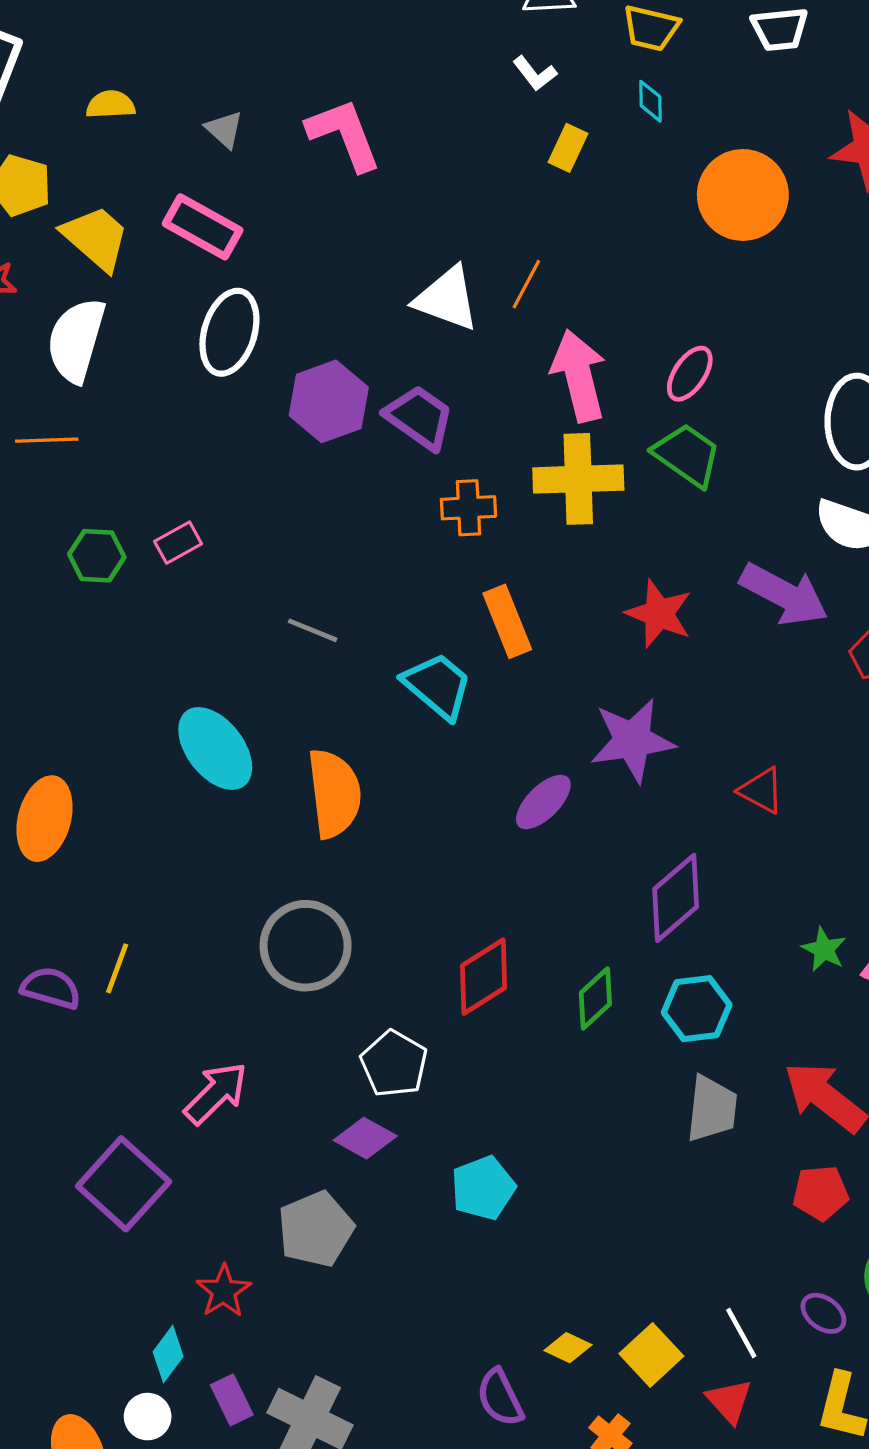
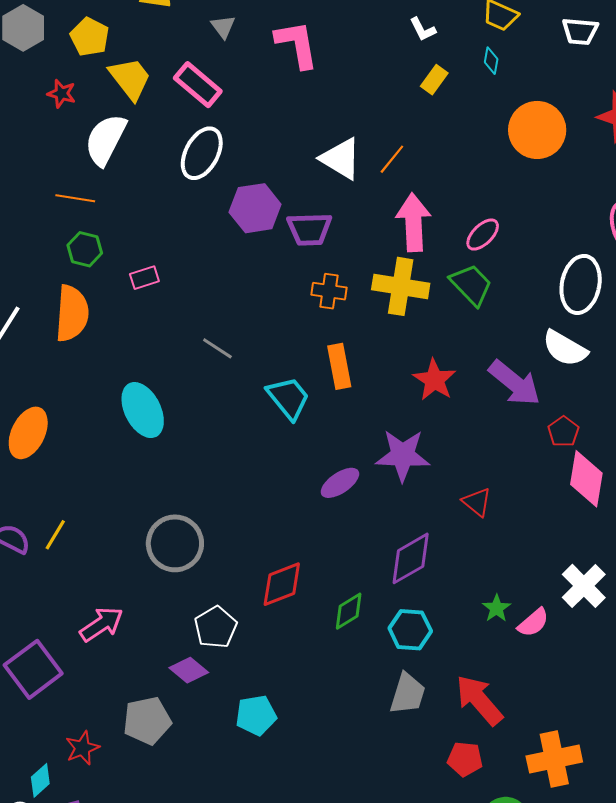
purple trapezoid: (419, 418) -> (309, 229), turned 132
green hexagon: (97, 556) -> (85, 249), moved
orange semicircle: (334, 793) -> (72, 313), moved

